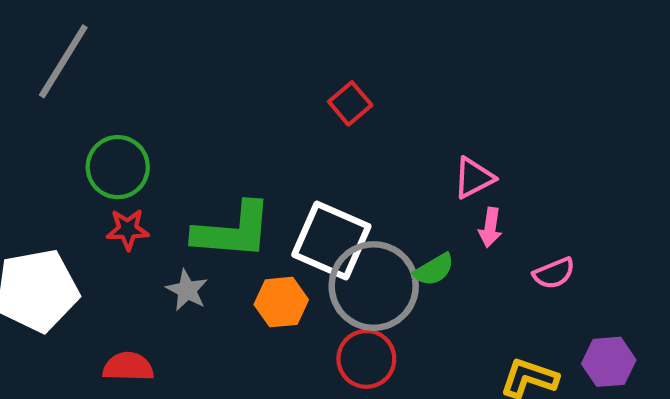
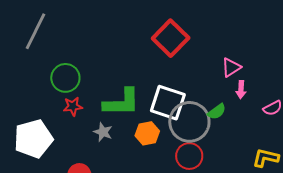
red square: (350, 103) -> (171, 38), size x1.8

